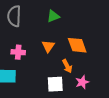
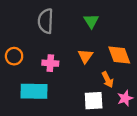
green triangle: (53, 16) -> (91, 21), turned -40

